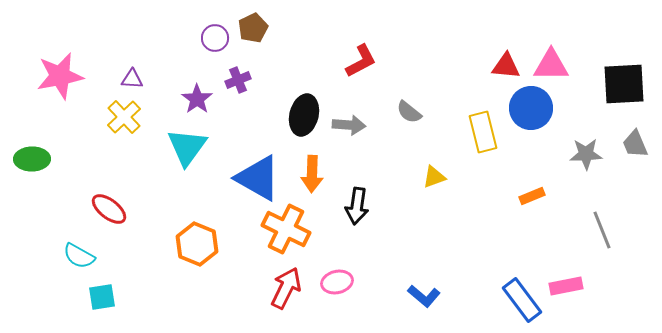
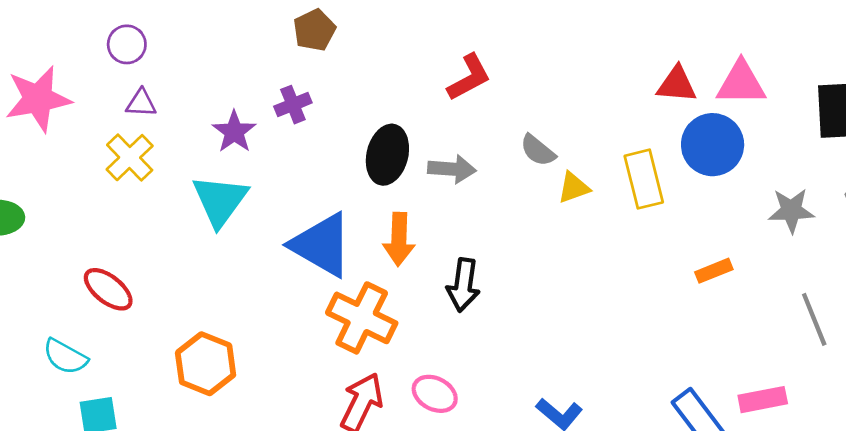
purple circle: (215, 38) -> (127, 44), moved
yellow triangle: (434, 177) -> (574, 188), moved
orange hexagon: (197, 244) -> (206, 364), moved
pink ellipse: (337, 282) -> (435, 394), turned 40

